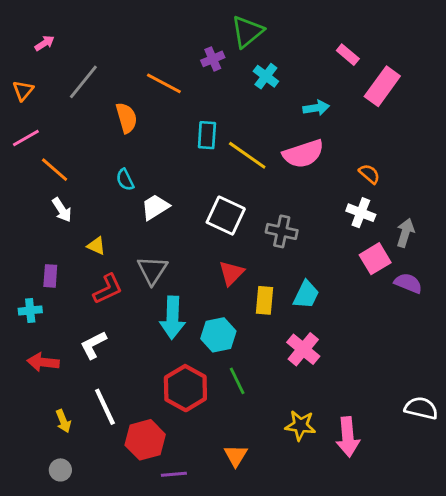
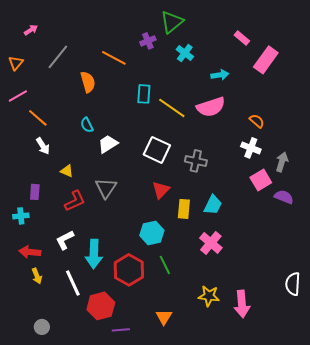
cyan arrow: (172, 318) -> (94, 254), moved
white semicircle: (421, 408) -> (293, 284), turned -100
yellow arrow: (63, 421) -> (37, 276), moved

